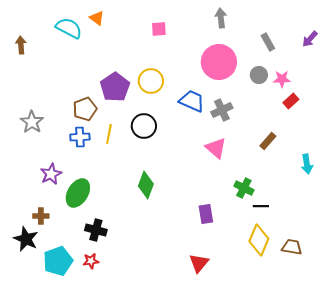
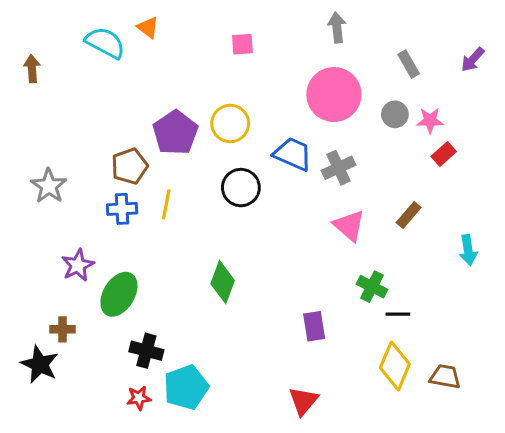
black circle: (144, 126) -> (241, 188), moved
pink triangle: (216, 148) -> (349, 226), moved
cyan pentagon: (58, 261) -> (186, 387), moved

